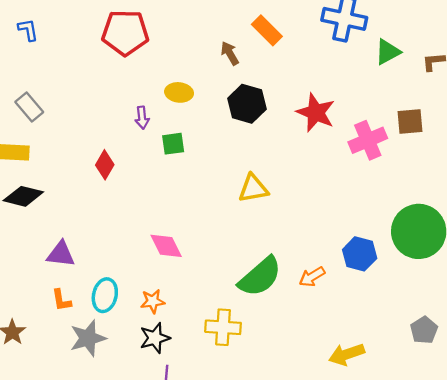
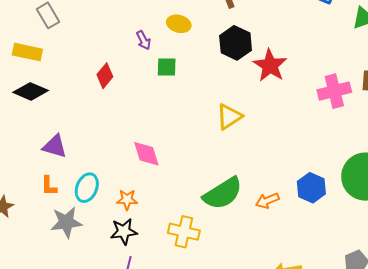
red star: (316, 113) -> (270, 65), moved
purple arrow: (142, 118) -> (143, 40), turned -30
yellow triangle: (253, 188) -> (229, 117), turned -32

